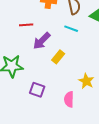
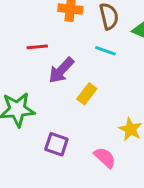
pink semicircle: (69, 99) -> (105, 158), turned 133

